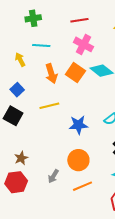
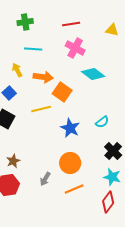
yellow arrow: (20, 60) -> (17, 70), moved
orange square: (75, 73) -> (62, 92), moved
orange arrow: (51, 74) -> (43, 77), turned -66
blue star: (78, 125) -> (70, 128), turned 30

